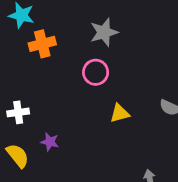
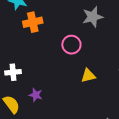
gray star: (104, 32) -> (93, 17), moved

